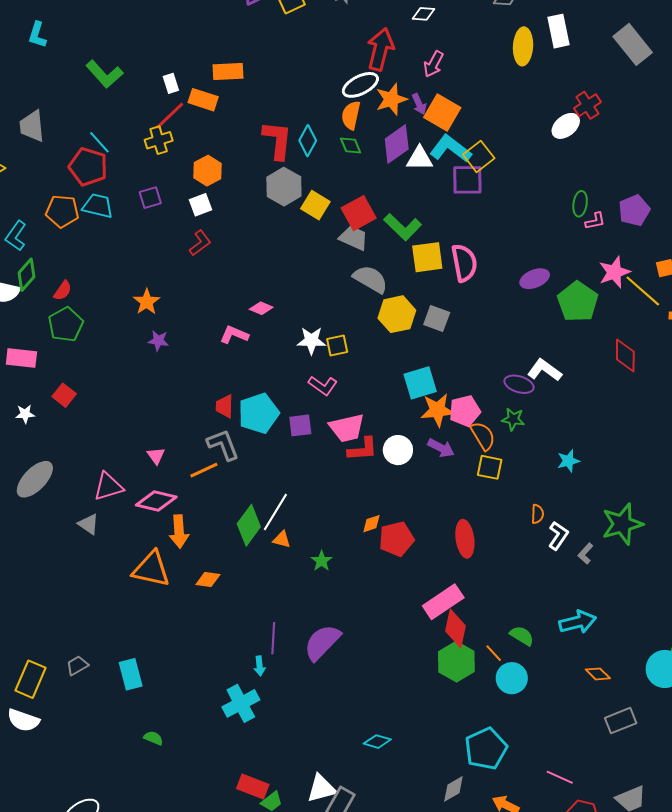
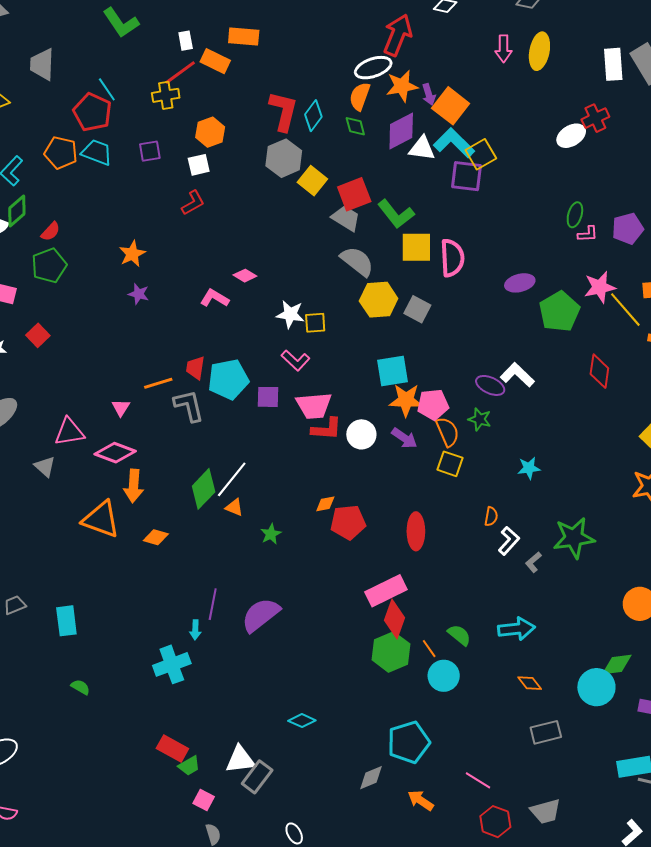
white rectangle: (558, 31) -> (613, 64), moved
pink arrow: (433, 64) -> (504, 49), moved, turned -36
orange line: (204, 470) -> (158, 383), moved

